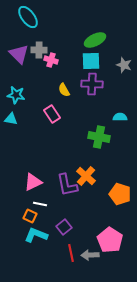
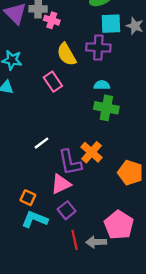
cyan square: (91, 61) -> (111, 24), moved
yellow semicircle: (64, 90) -> (67, 54), size x1.5
cyan semicircle: (120, 117) -> (102, 85), moved
pink triangle: (33, 182) -> (61, 184), moved
white line: (40, 204) -> (42, 143), moved, turned -48

